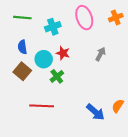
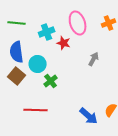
blue semicircle: (22, 47) -> (17, 52), size x1.5
red star: (63, 53) -> (64, 43), moved

